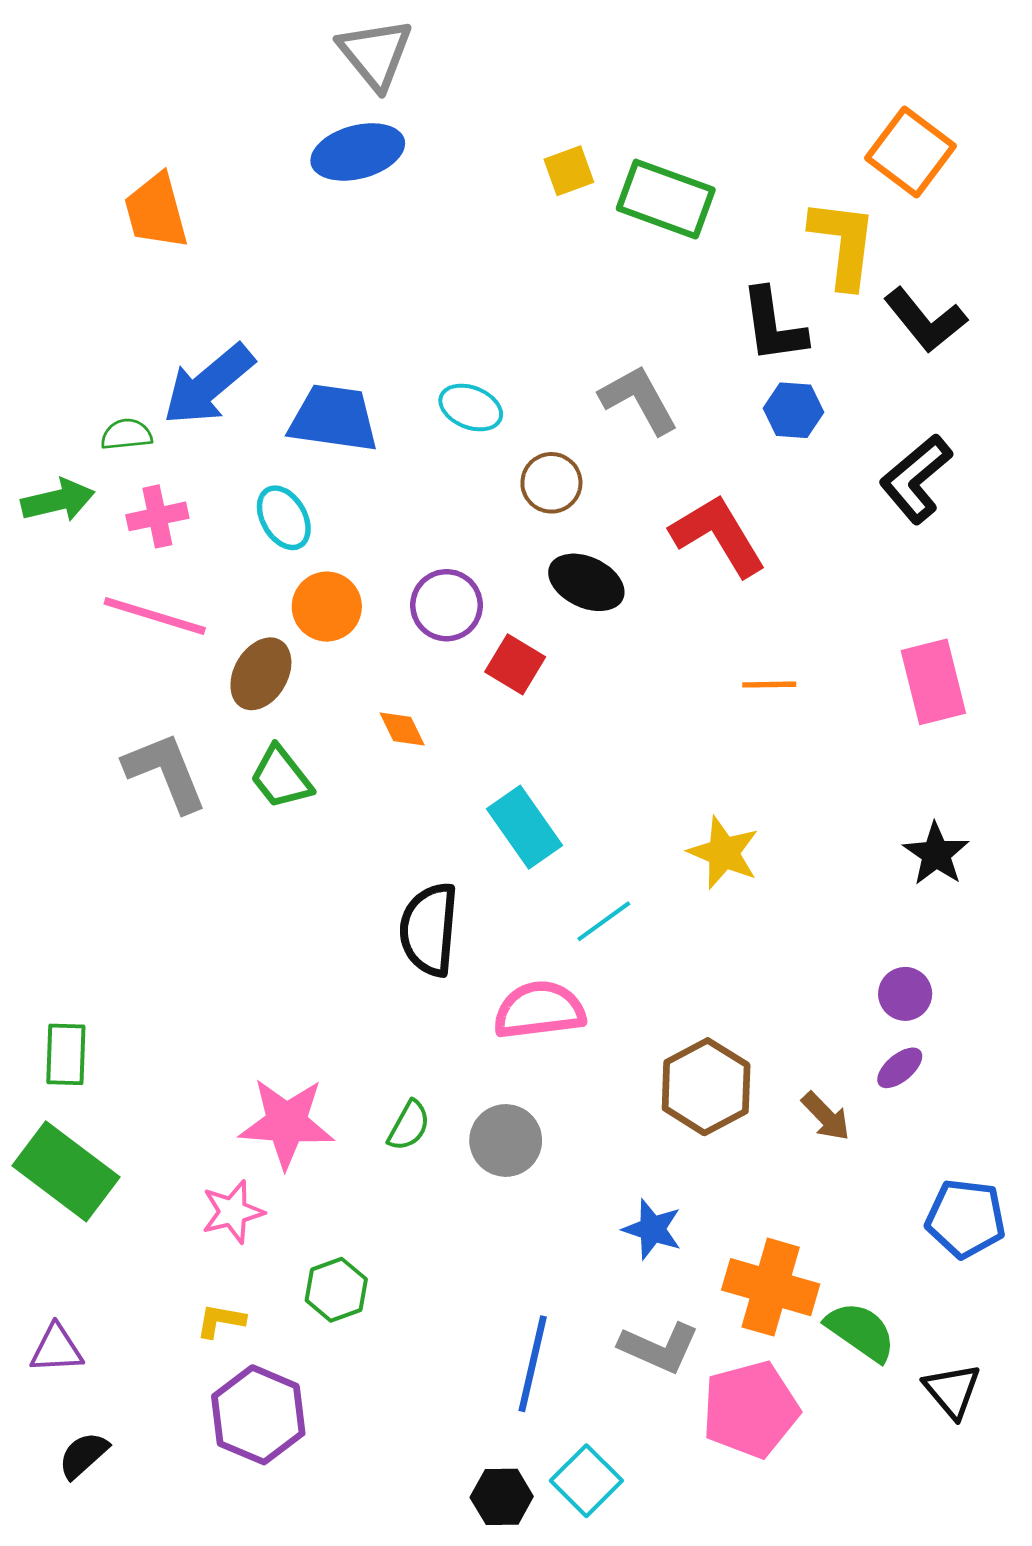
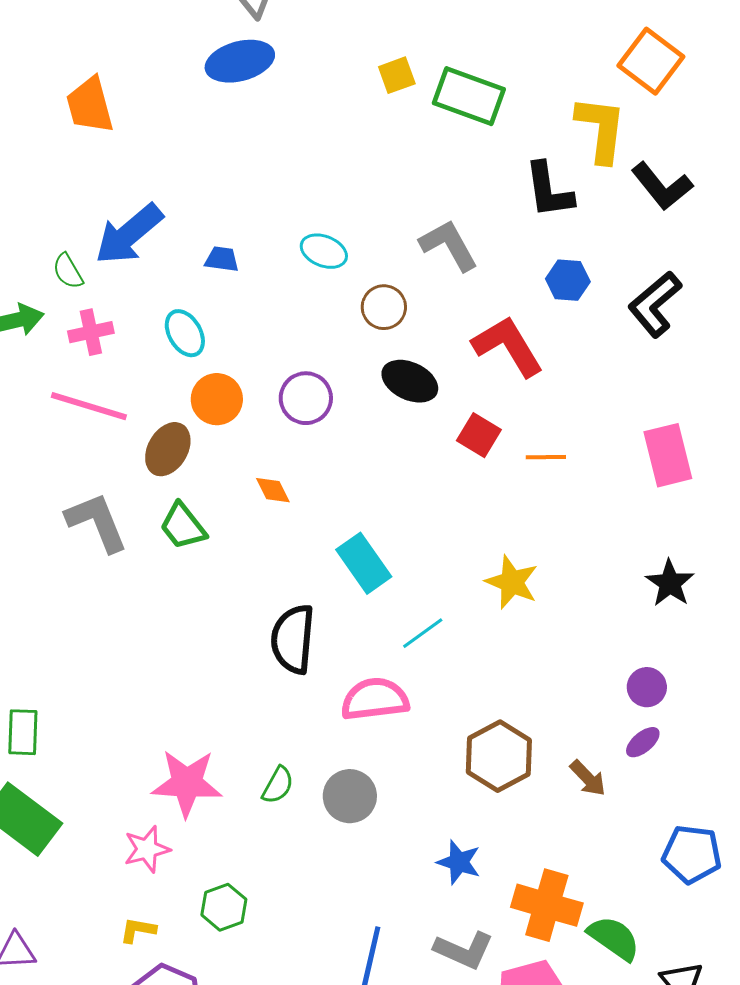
blue hexagon: (793, 410) -> (568, 280), moved
blue trapezoid: (334, 418) -> (222, 259), size x0.5
green semicircle: (126, 434) -> (68, 271), turned -114
red square: (515, 664) -> (479, 435), moved

